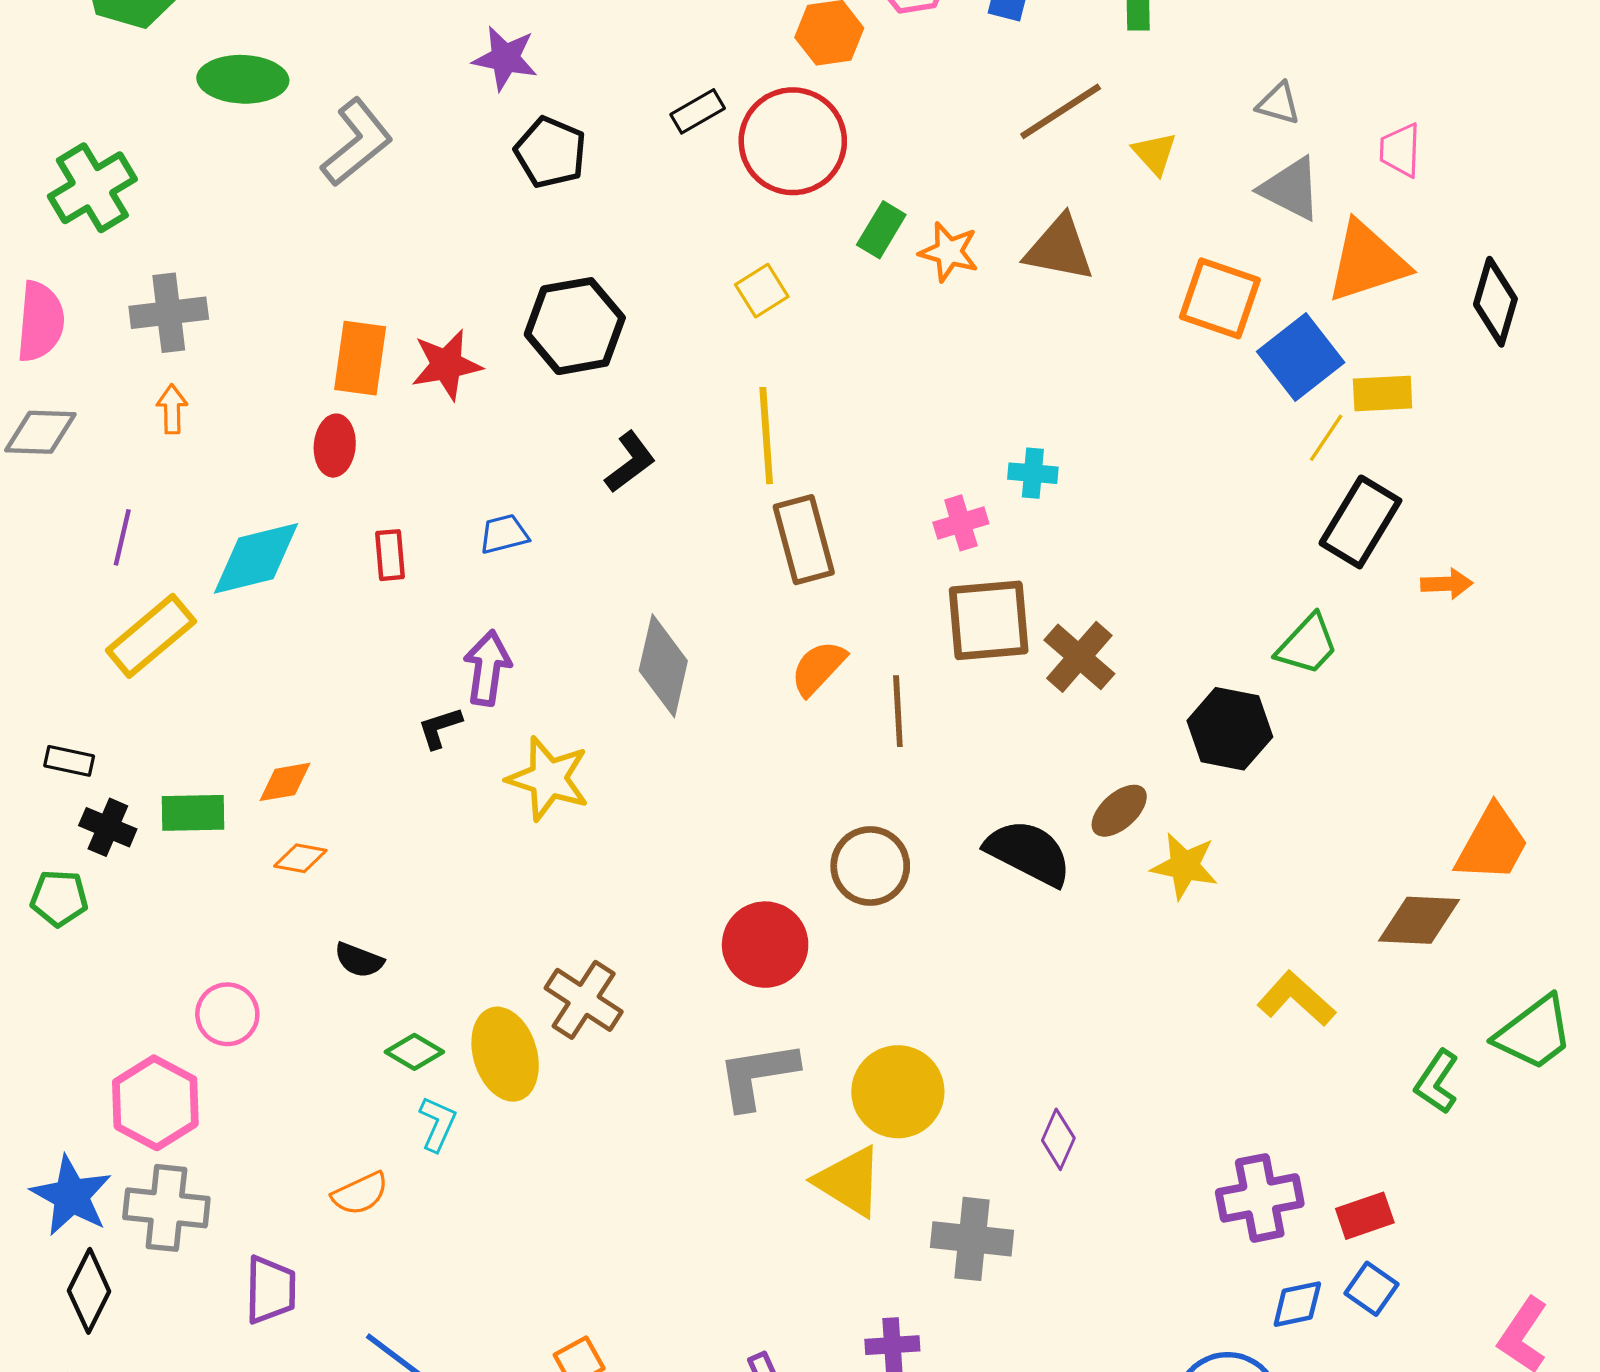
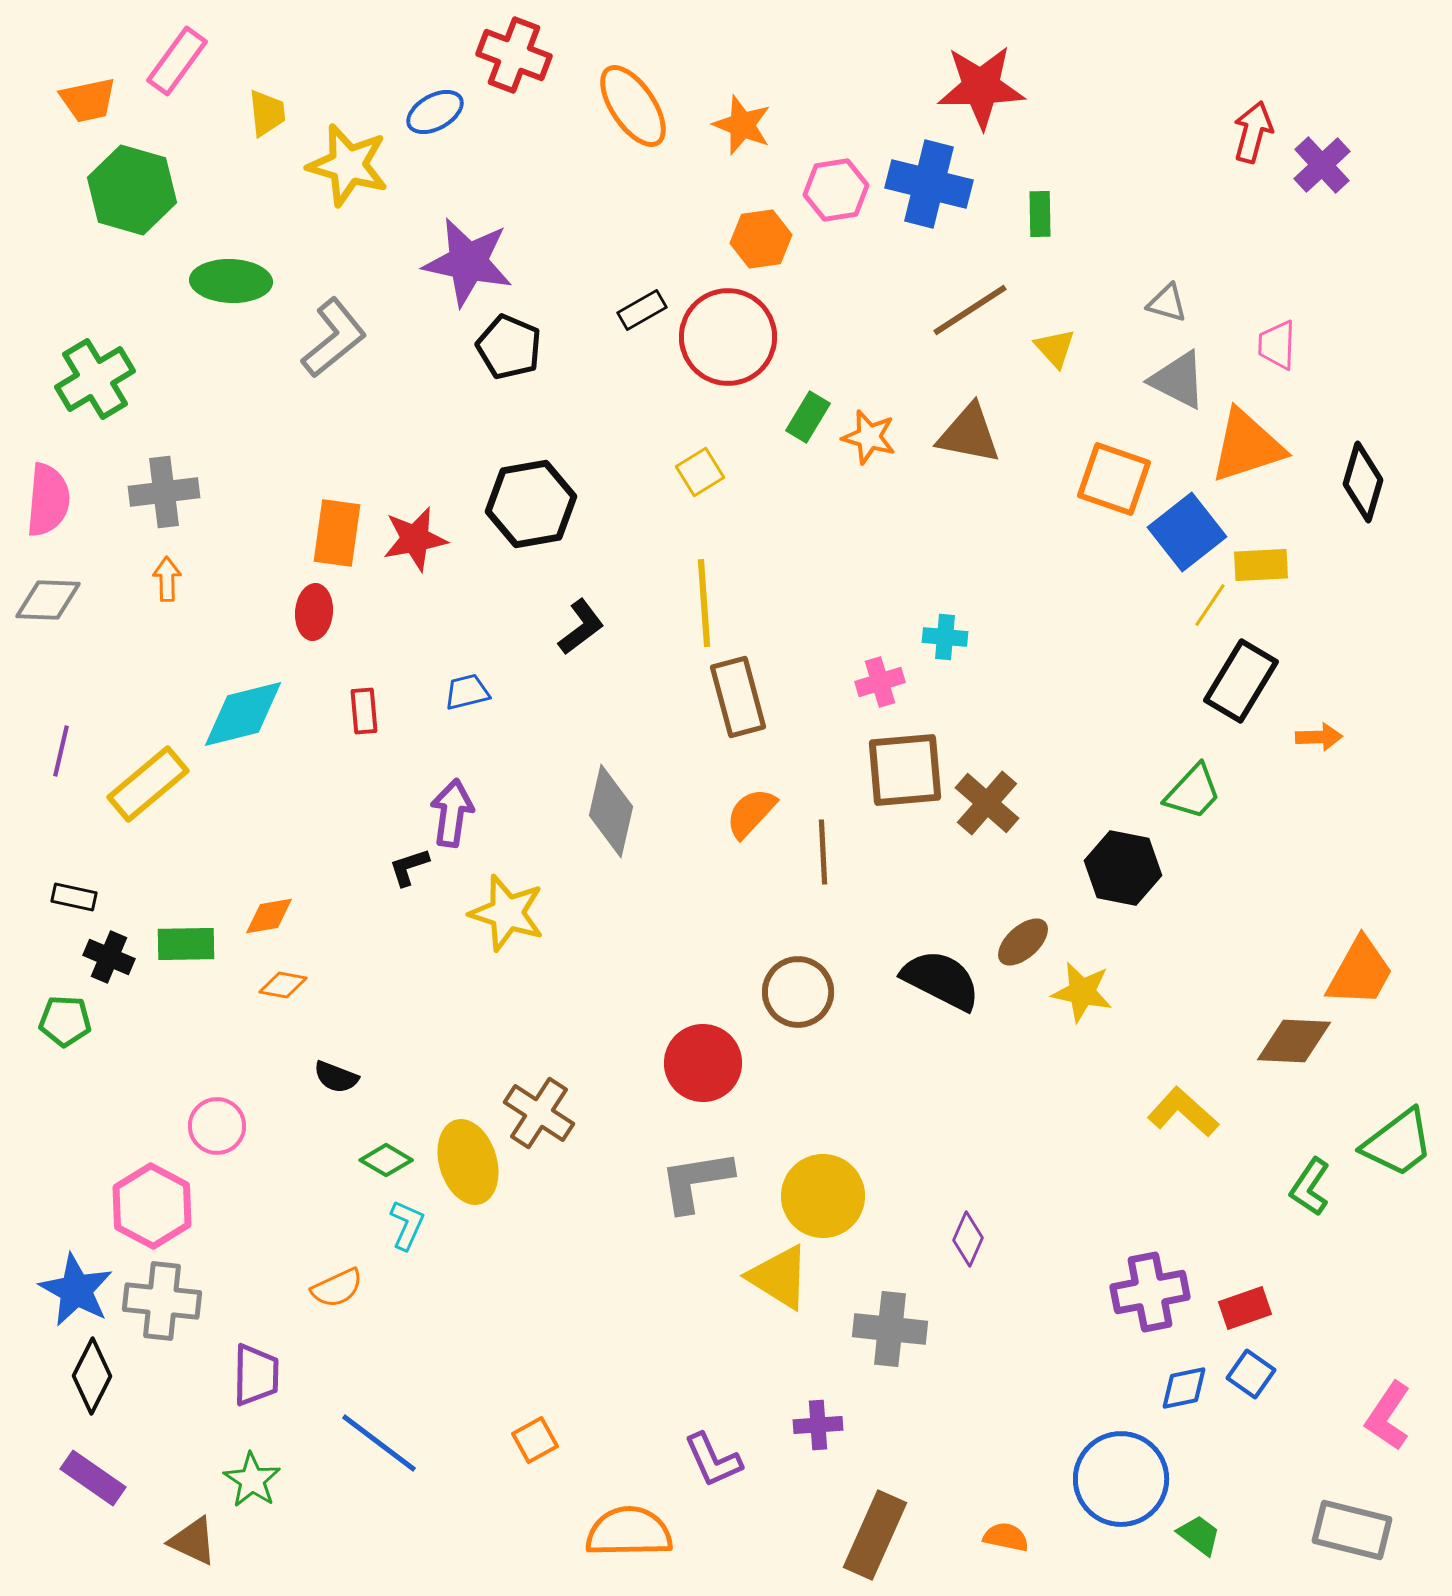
purple star: (505, 58) -> (468, 262), size x1.5
purple line: (122, 537) -> (61, 751), moved

